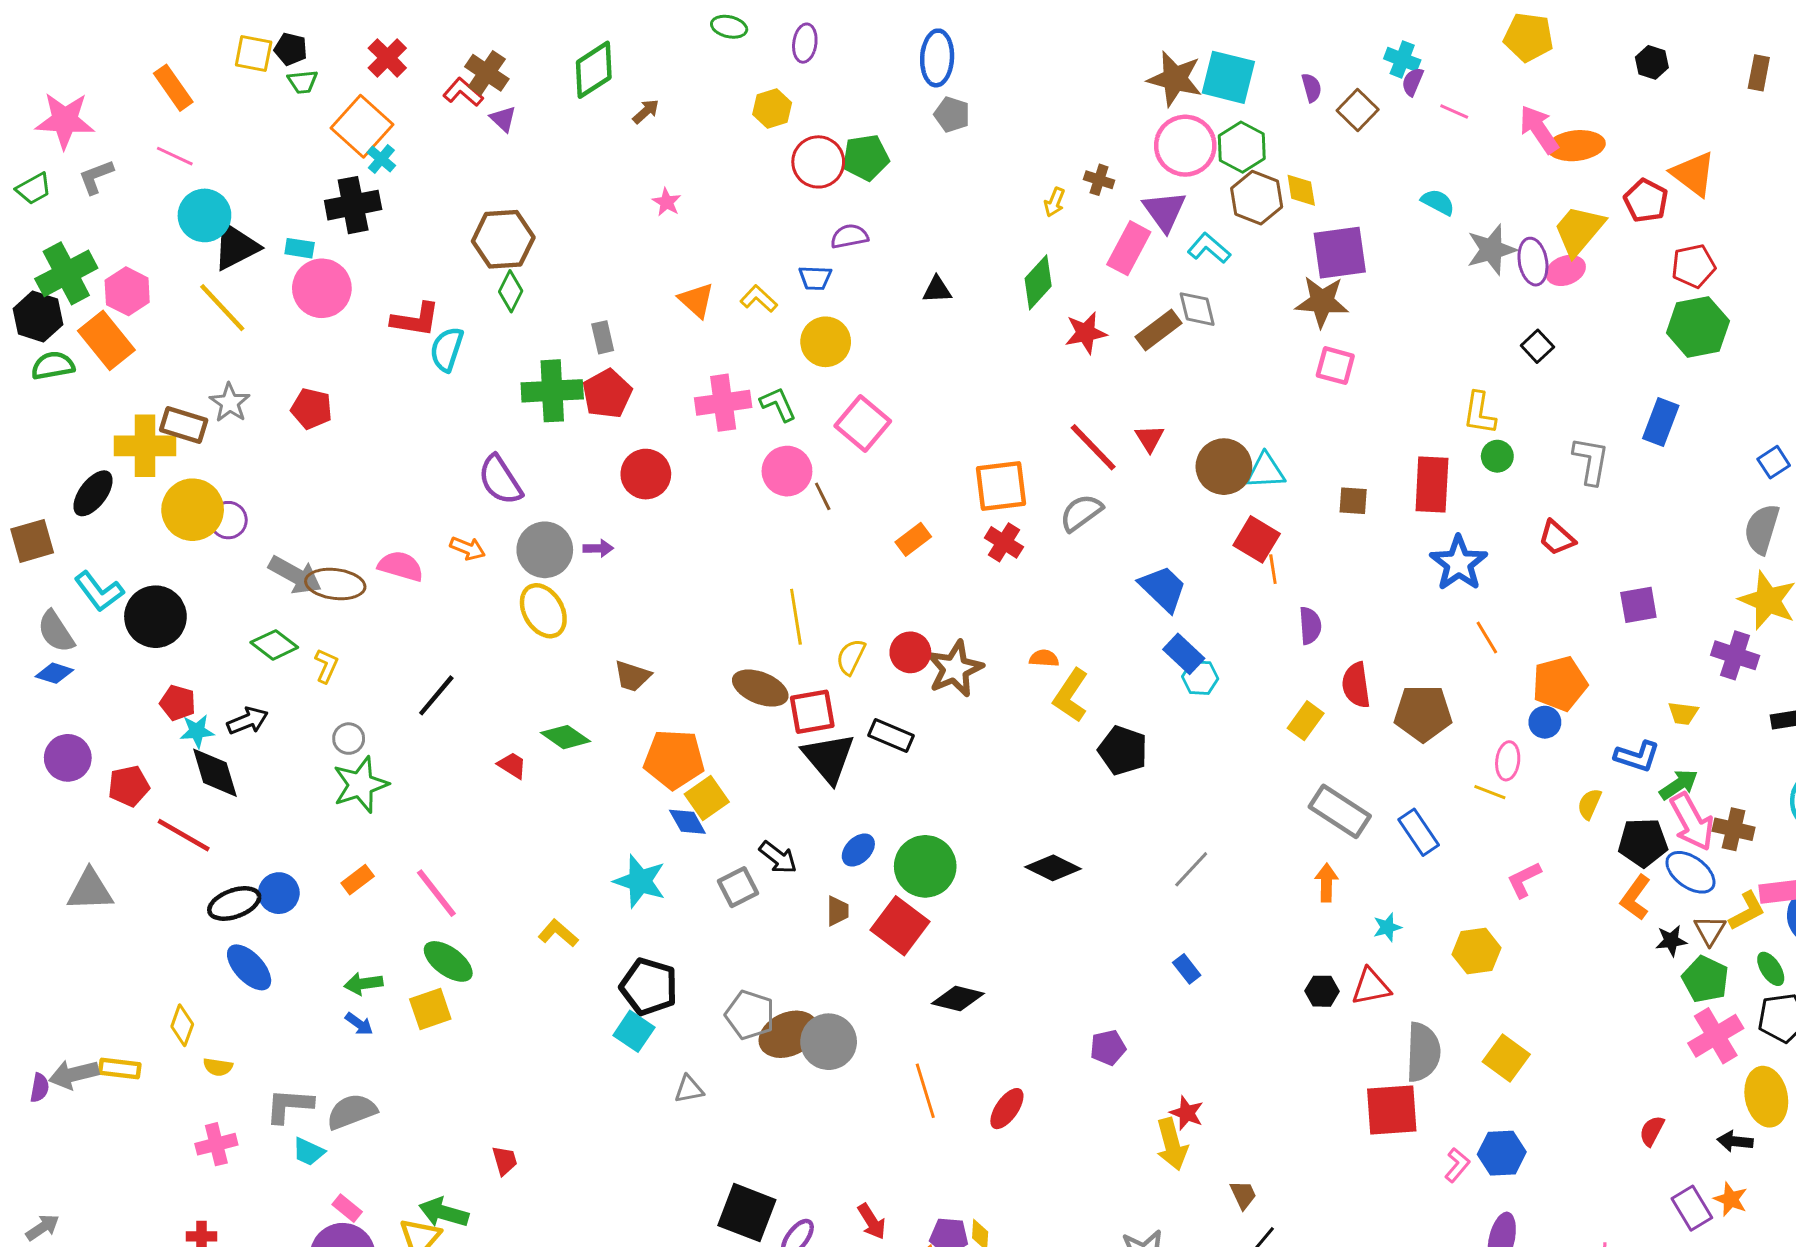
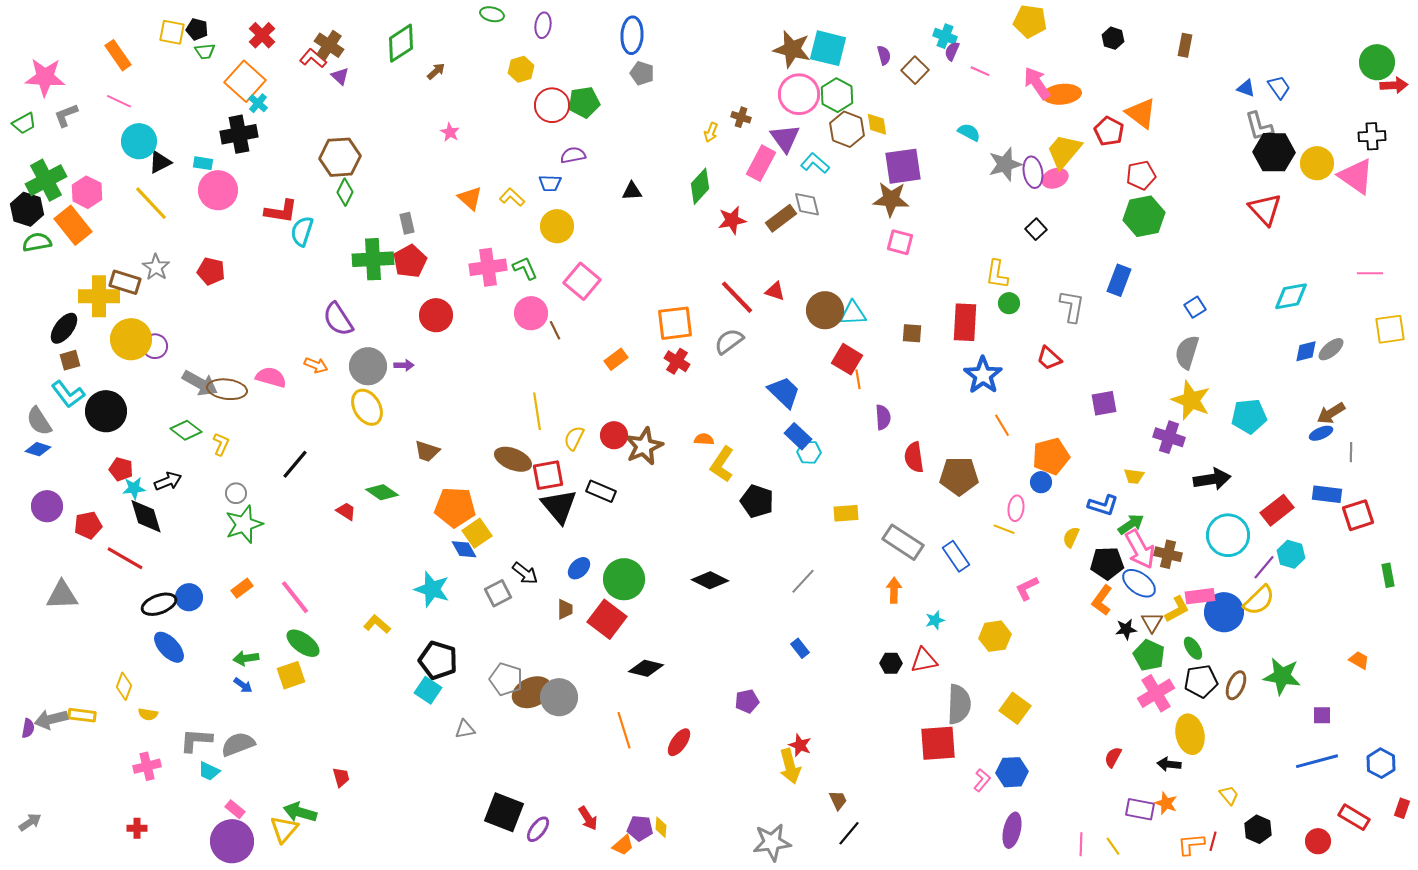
black triangle: (236, 247) -> (160, 162), size x0.7
red triangle: (1150, 438) -> (775, 291), turned -40
brown square: (32, 541) -> (70, 360), moved, size x0.7
yellow rectangle: (1306, 721) -> (846, 513), moved, turned 50
purple rectangle: (1692, 1208) -> (1140, 809), turned -48

